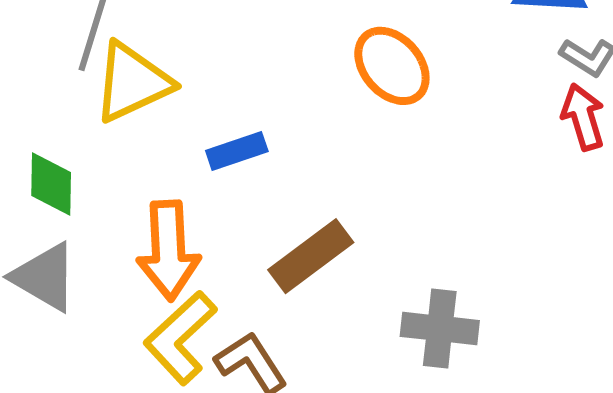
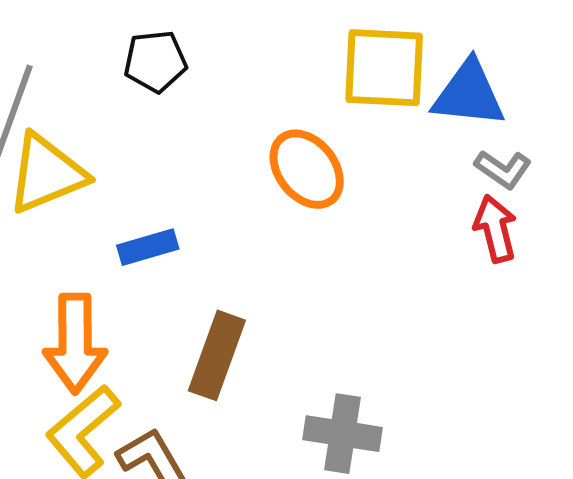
brown rectangle: (311, 256) -> (217, 355), turned -36

